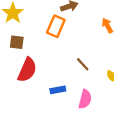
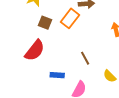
brown square: (17, 42) -> (45, 23), moved

